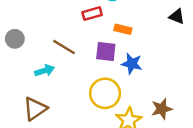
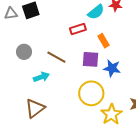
orange rectangle: (123, 29) -> (104, 41), turned 48
gray circle: (15, 39) -> (24, 52), moved

